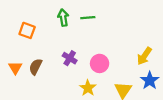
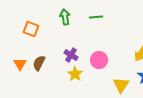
green line: (88, 18) -> (96, 17), moved
yellow star: (88, 88) -> (75, 74), moved

